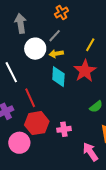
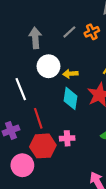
orange cross: (61, 13) -> (92, 32), moved
gray line: (55, 36) -> (69, 32), moved
pink cross: (64, 129) -> (67, 138), moved

